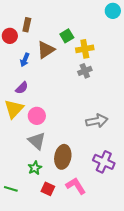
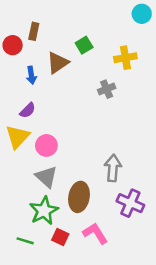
yellow cross: (85, 49) -> (125, 58), moved
blue arrow: (25, 60) -> (31, 75), turned -32
gray arrow: (97, 121) -> (113, 168), moved, turned -75
green star: (35, 168) -> (44, 211), size x1.6
green line: (11, 189) -> (25, 241), moved

